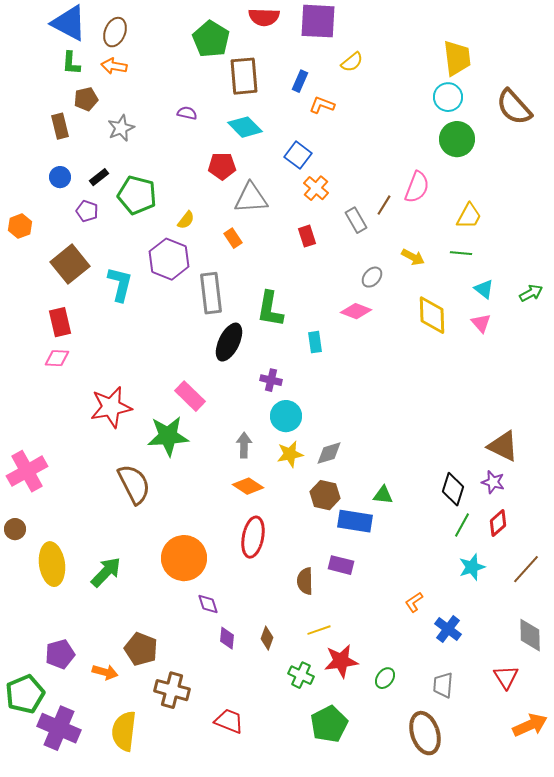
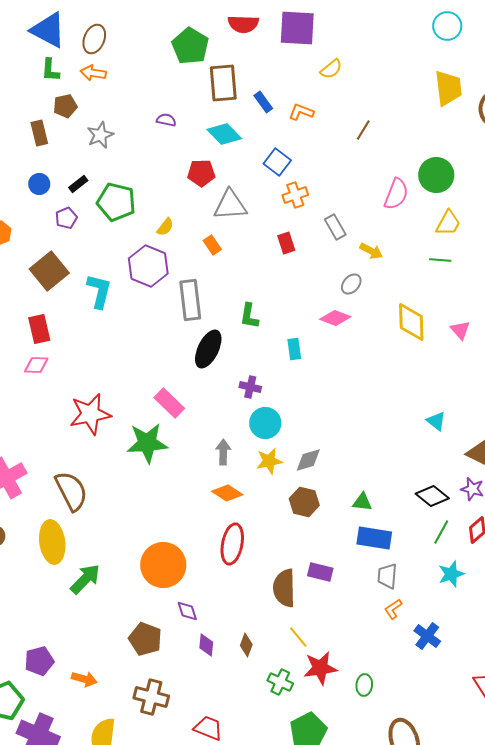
yellow trapezoid: (457, 58) -> (448, 88), moved
blue rectangle: (300, 81) -> (263, 102), moved, turned -60
cyan circle: (448, 97) -> (447, 26), moved
green circle: (457, 139) -> (436, 175), moved
orange cross: (316, 188) -> (295, 195), turned 30
brown line: (384, 205) -> (363, 130), moved
purple pentagon: (87, 211) -> (66, 218), turned 30
yellow arrow: (413, 257) -> (371, 251), moved
cyan triangle: (484, 289) -> (436, 421), moved
green L-shape: (270, 309) -> (249, 316), size x0.7
brown semicircle: (134, 484) -> (71, 491), moved
black diamond: (453, 489) -> (432, 496), turned -68
blue rectangle: (355, 521) -> (374, 538), moved
yellow ellipse: (52, 564) -> (52, 542), moved
brown semicircle: (305, 581) -> (284, 588), size x1.4
yellow line: (319, 630) -> (298, 637), turned 70
brown pentagon: (141, 649) -> (145, 639), moved
green ellipse: (385, 678) -> (364, 685), turned -30
gray trapezoid: (443, 685) -> (387, 576), moved

